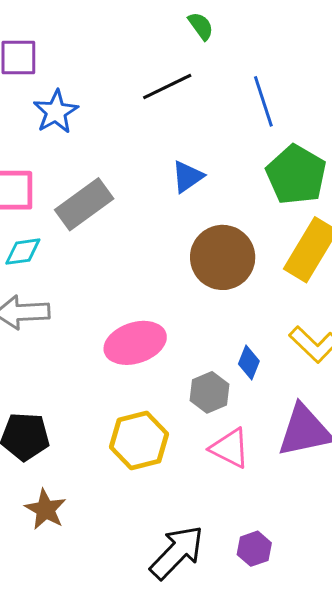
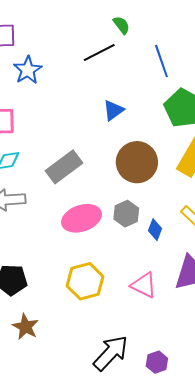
green semicircle: (201, 26) -> (121, 25), moved
gray rectangle: (84, 204) -> (64, 167), moved
gray hexagon: (209, 392) -> (126, 214), moved
purple hexagon: (254, 549) -> (157, 362), moved

